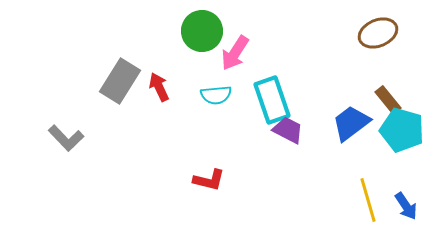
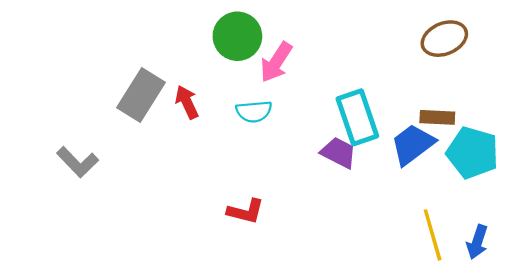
cyan rectangle: (272, 100) -> (357, 117), moved
brown rectangle: (388, 100) -> (437, 117), moved, turned -48
blue arrow: (406, 206) -> (477, 242), turned 52

